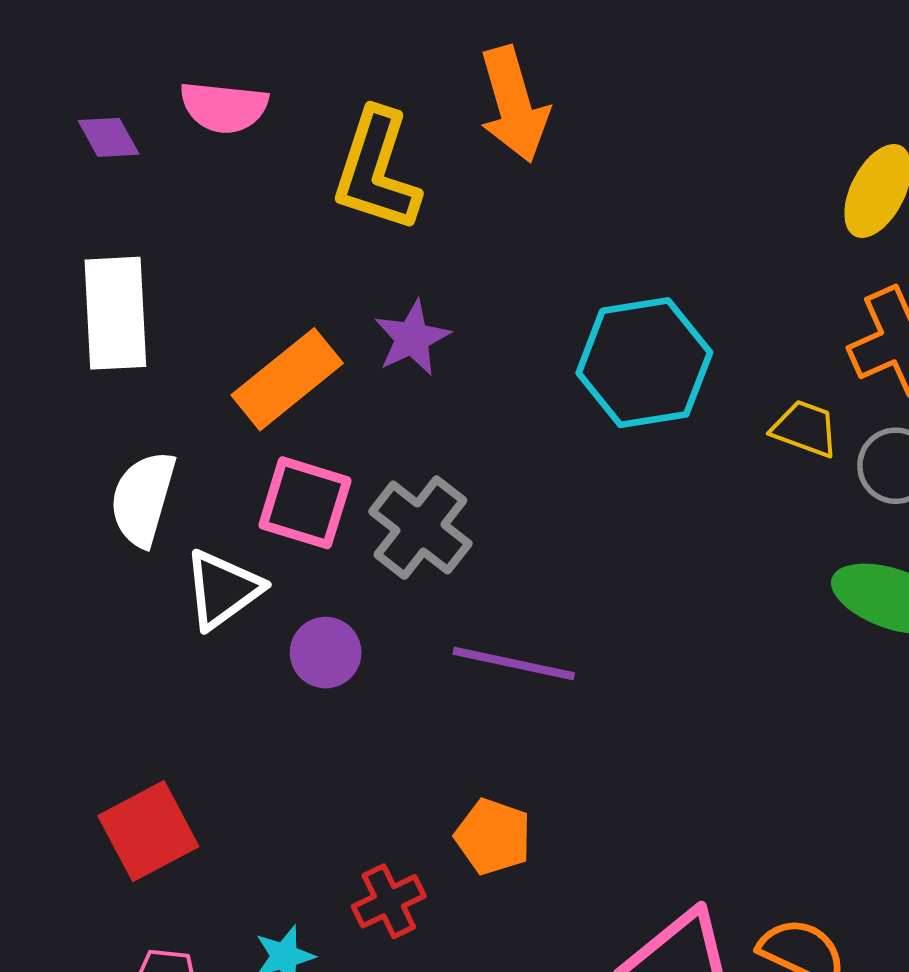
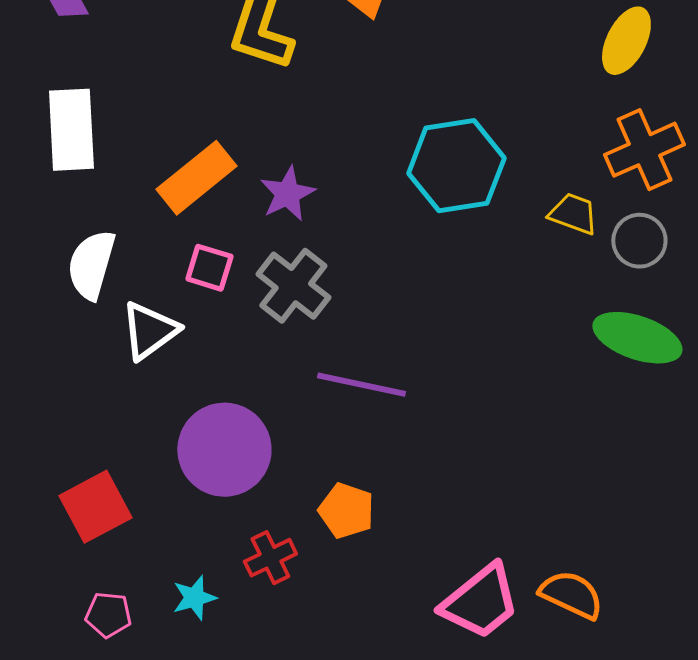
purple star: (412, 338) -> (287, 194), moved
pink square: (305, 503) -> (209, 268), size x0.7
purple circle: (326, 653) -> (224, 450), moved, size x1.8

